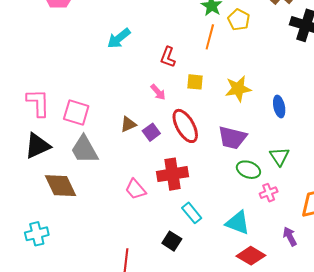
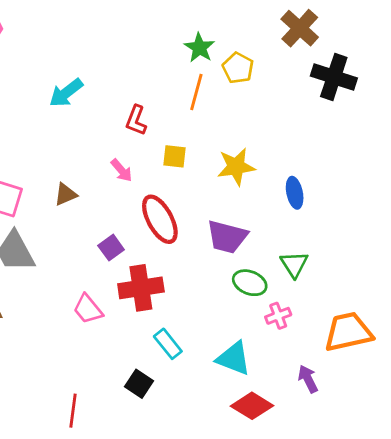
brown triangle: (128, 124) -> (66, 194), moved
purple square: (151, 132) -> (111, 248), moved

